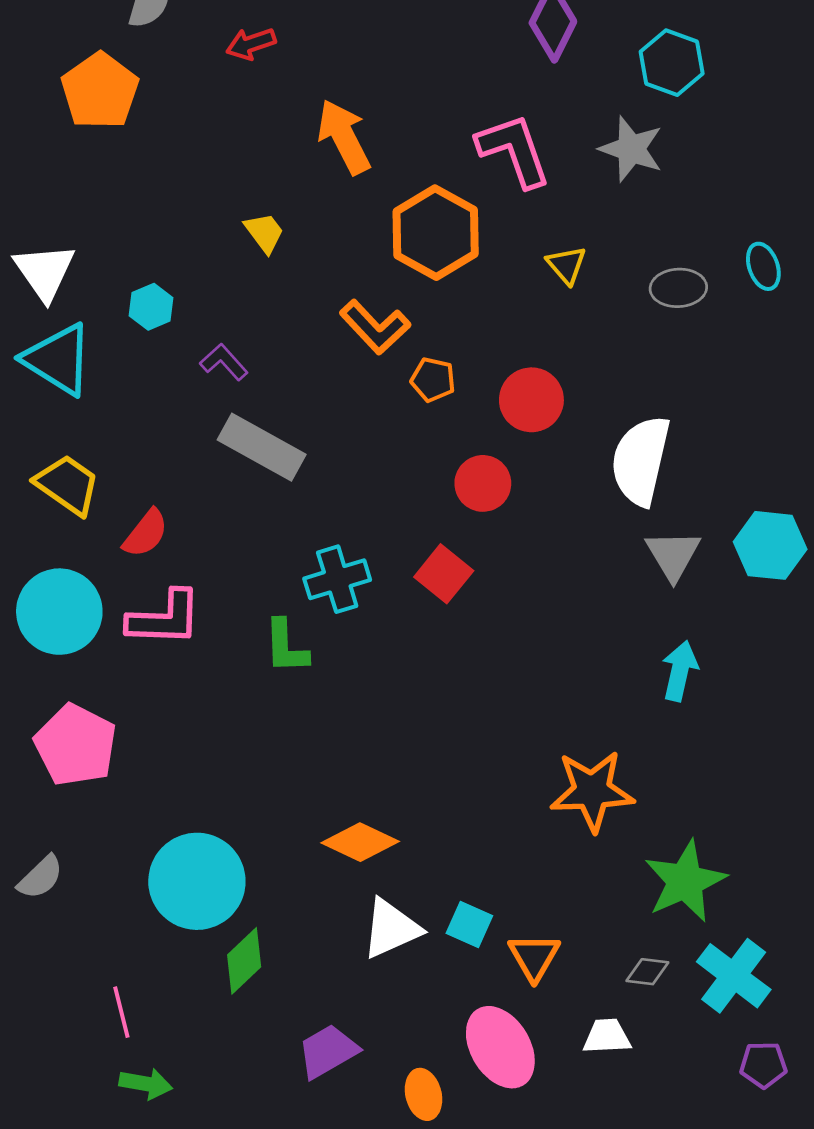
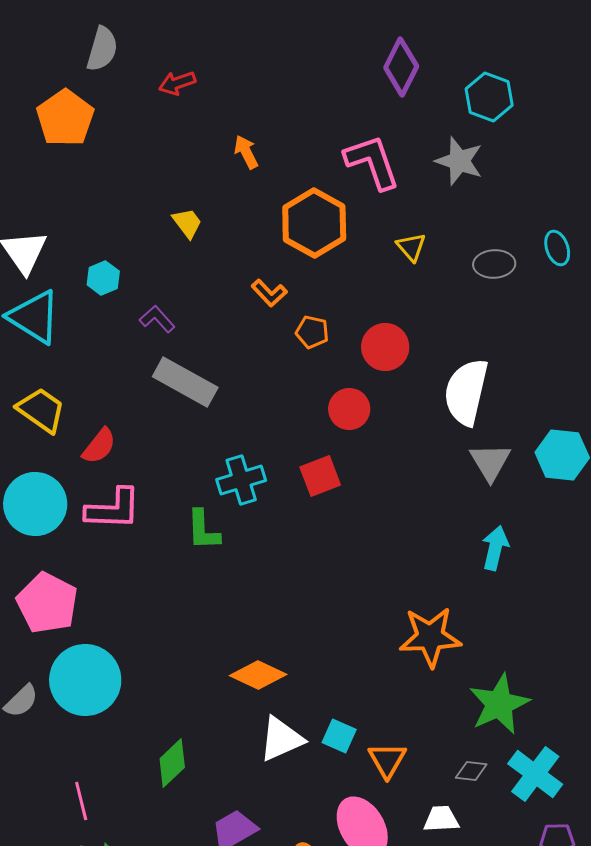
orange arrow: (344, 137) -> (246, 152), size x0.6
orange L-shape: (375, 327) -> (269, 293), size x0.7
red square: (444, 574) -> (320, 476), turned 30
cyan circle: (197, 881) -> (85, 680), moved

